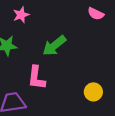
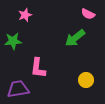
green arrow: (54, 46) -> (75, 38), moved

